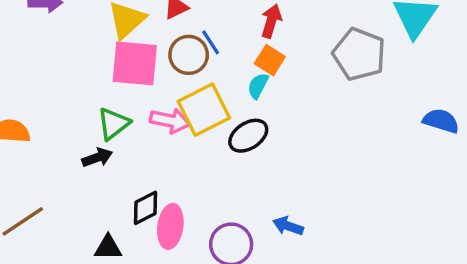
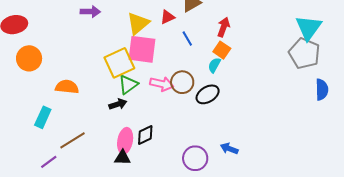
gray pentagon: (359, 54) -> (304, 53), moved
brown circle: (189, 55) -> (182, 82), moved
yellow square: (204, 110) -> (119, 63), moved
blue semicircle: (441, 121) -> (322, 90), turned 70
pink ellipse: (170, 226) -> (125, 141), moved

